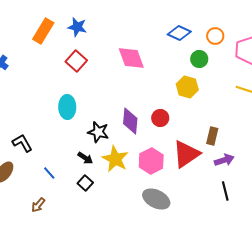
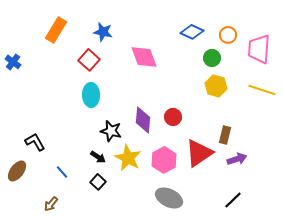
blue star: (77, 27) -> (103, 32), moved
yellow hexagon: (187, 87) -> (216, 86), moved
cyan ellipse: (67, 107) -> (91, 95), moved
black line: (225, 191) -> (233, 200), moved, turned 60

